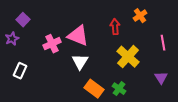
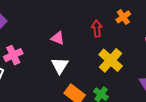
pink triangle: (78, 36) -> (58, 38), size x0.6
pink cross: (52, 44) -> (13, 55), moved

